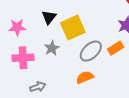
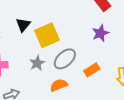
gray star: (52, 48) -> (37, 63), moved
orange rectangle: (116, 48) -> (92, 70), moved

